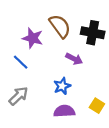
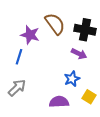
purple arrow: (74, 59) -> (79, 54), moved
blue line: (21, 62) -> (19, 57), turned 63
blue star: (62, 86) -> (72, 79), moved

